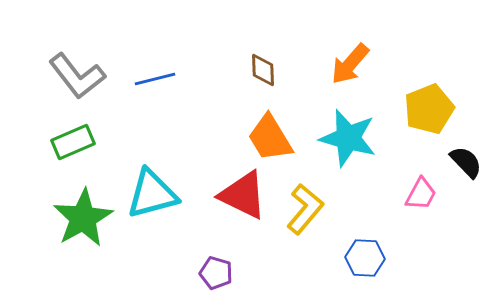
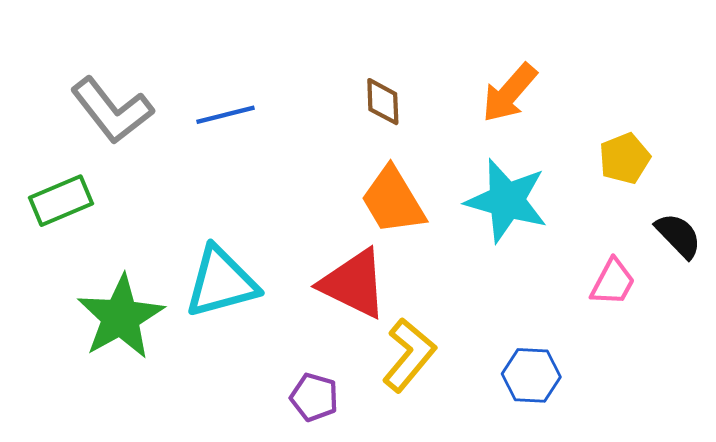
yellow pentagon: (429, 109) -> (624, 158), size x0.7
green rectangle: (73, 142) -> (61, 201), moved
yellow L-shape: (305, 209) -> (409, 355), moved

